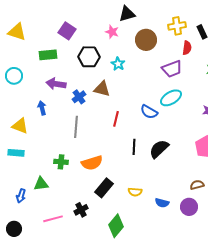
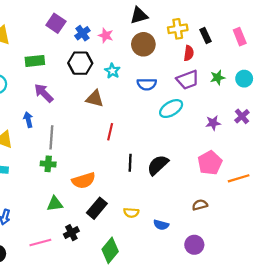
black triangle: (127, 14) -> (139, 16), moved
purple square: (67, 31) -> (56, 23), moved
purple trapezoid: (172, 69) -> (188, 80), moved
purple arrow: (56, 84) -> (44, 93), turned 36
blue cross: (79, 97) -> (82, 33), moved
blue semicircle: (149, 112) -> (147, 84), moved, turned -30
gray line: (76, 127) -> (51, 137), moved
green cross: (61, 162) -> (48, 164), moved
green triangle: (41, 184) -> (55, 204), moved
purple circle: (189, 207) -> (194, 245), moved

